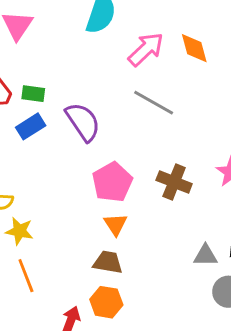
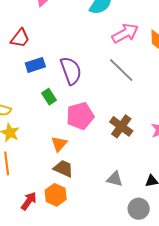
green rectangle: (33, 94) -> (49, 97), moved, turned 35
orange triangle: (116, 224) -> (59, 144), moved
gray triangle: (205, 255) -> (115, 179), moved

